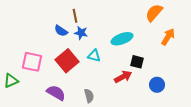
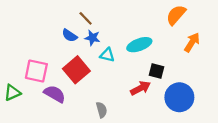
brown line: (75, 16) -> (86, 18), turned -32
cyan triangle: (94, 56) -> (107, 55), moved
blue circle: (157, 85) -> (179, 97), size x1.6
purple semicircle: (56, 93) -> (55, 94), moved

